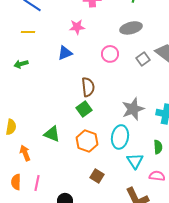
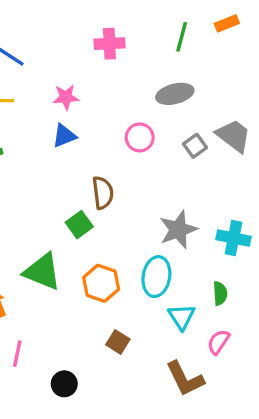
pink star: (77, 27) -> (66, 97), moved
green square: (84, 109) -> (79, 225), moved
green triangle: (52, 134) -> (42, 272), size x1.4
pink semicircle: (157, 176) -> (218, 342), turned -63

